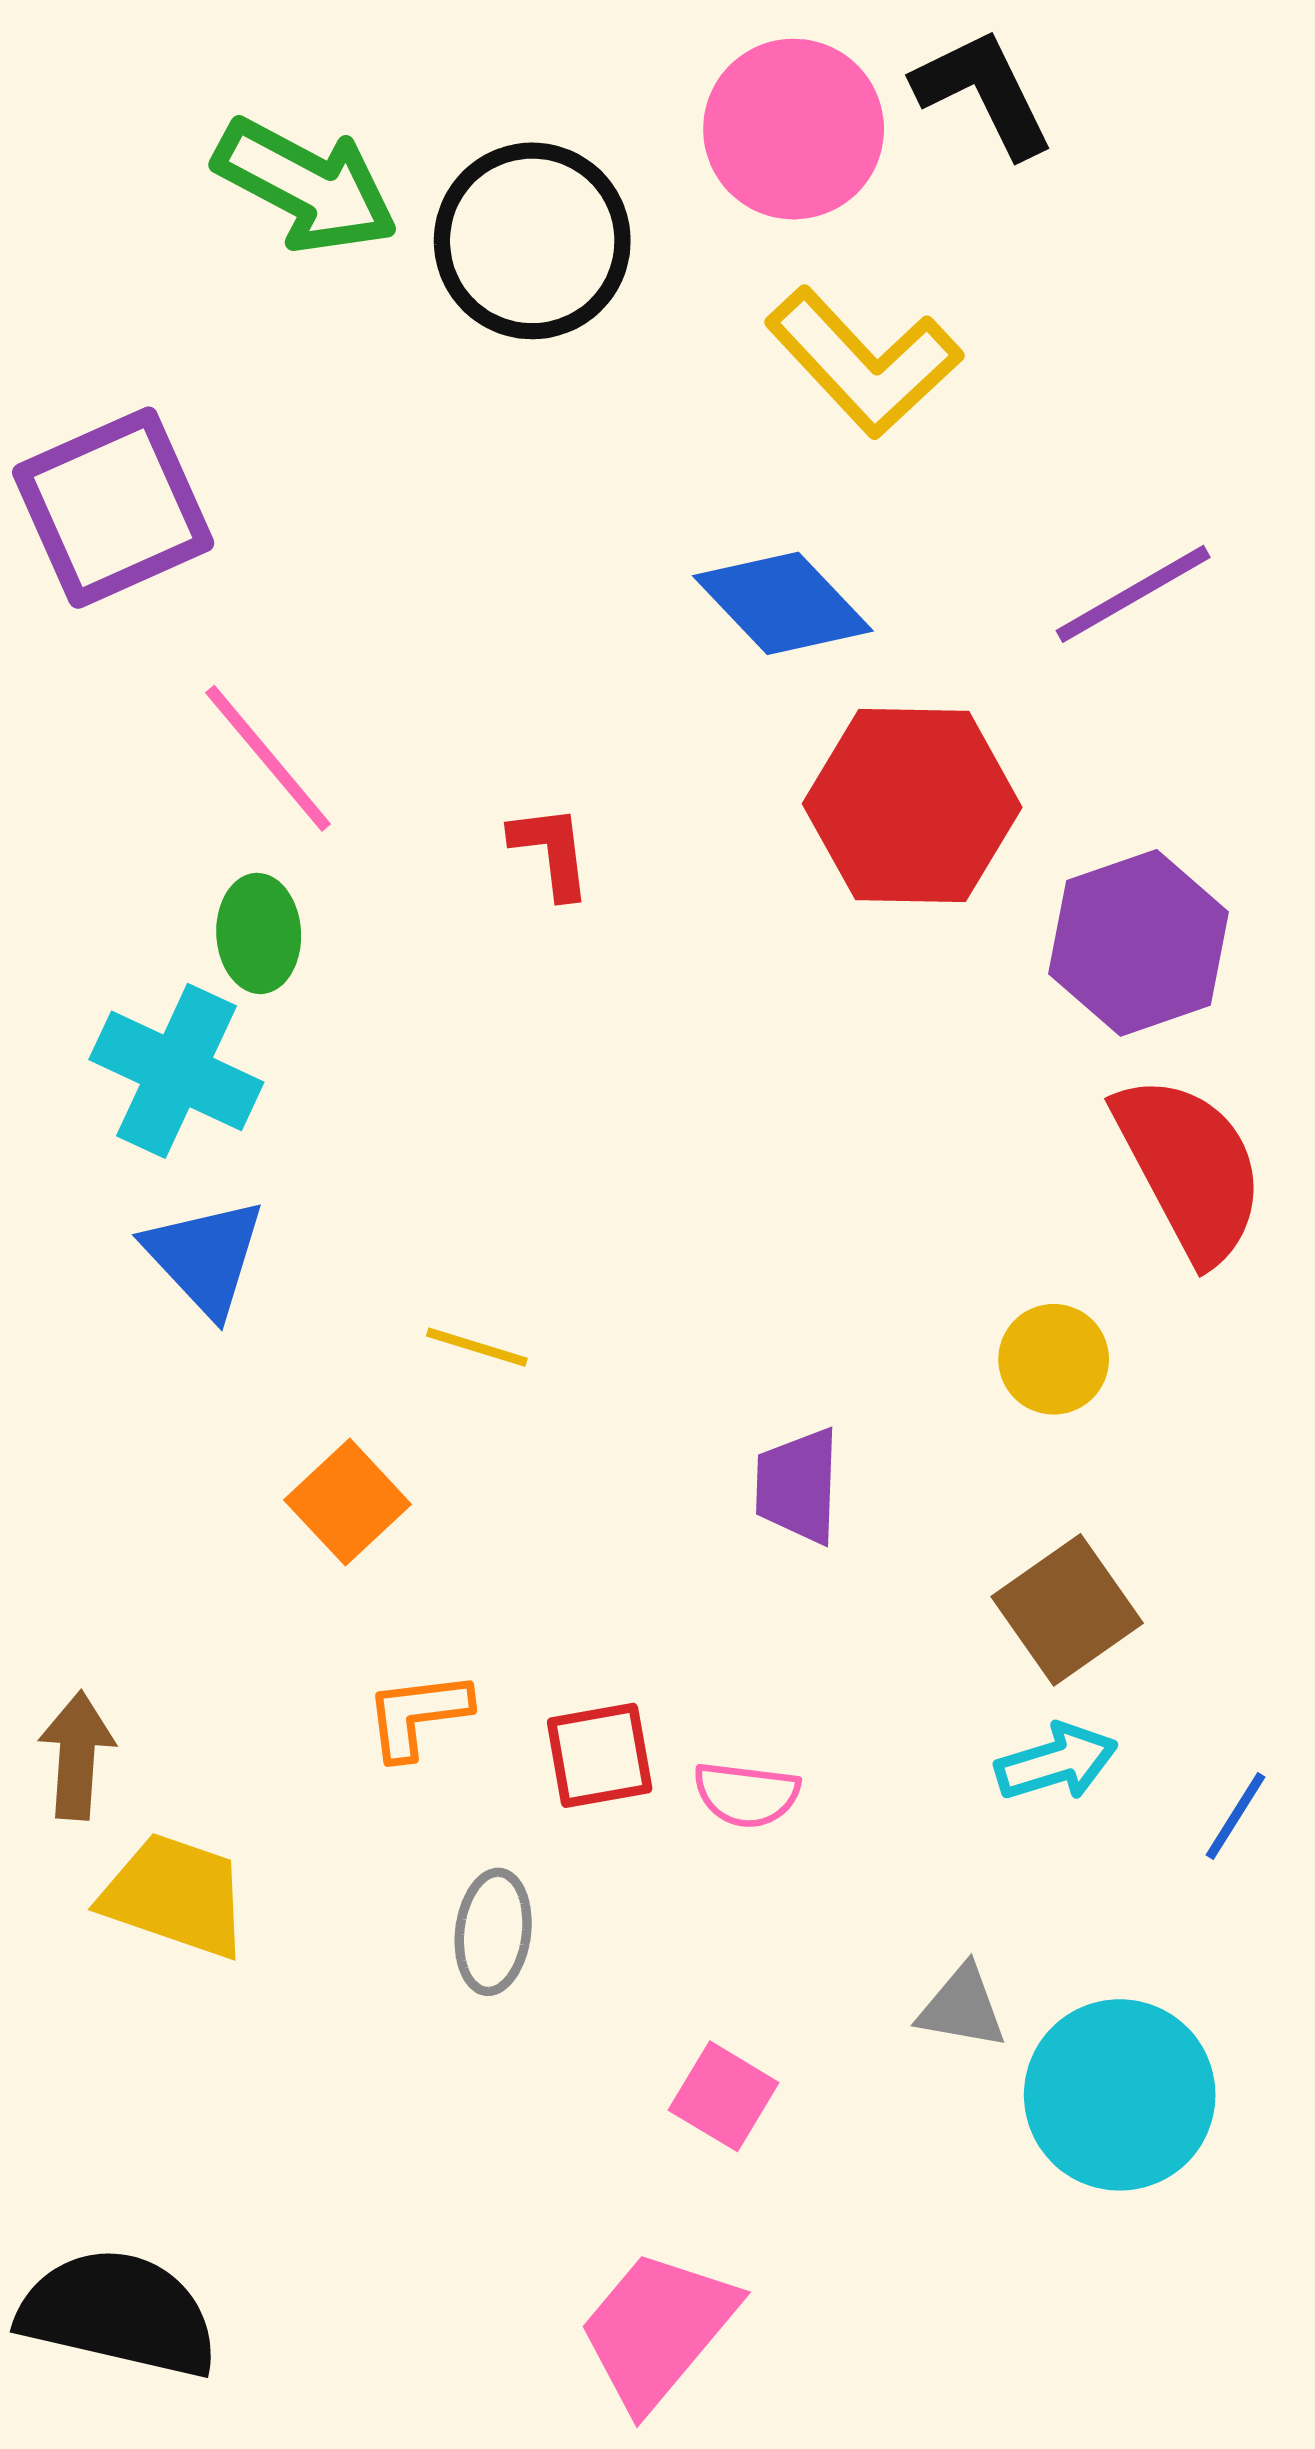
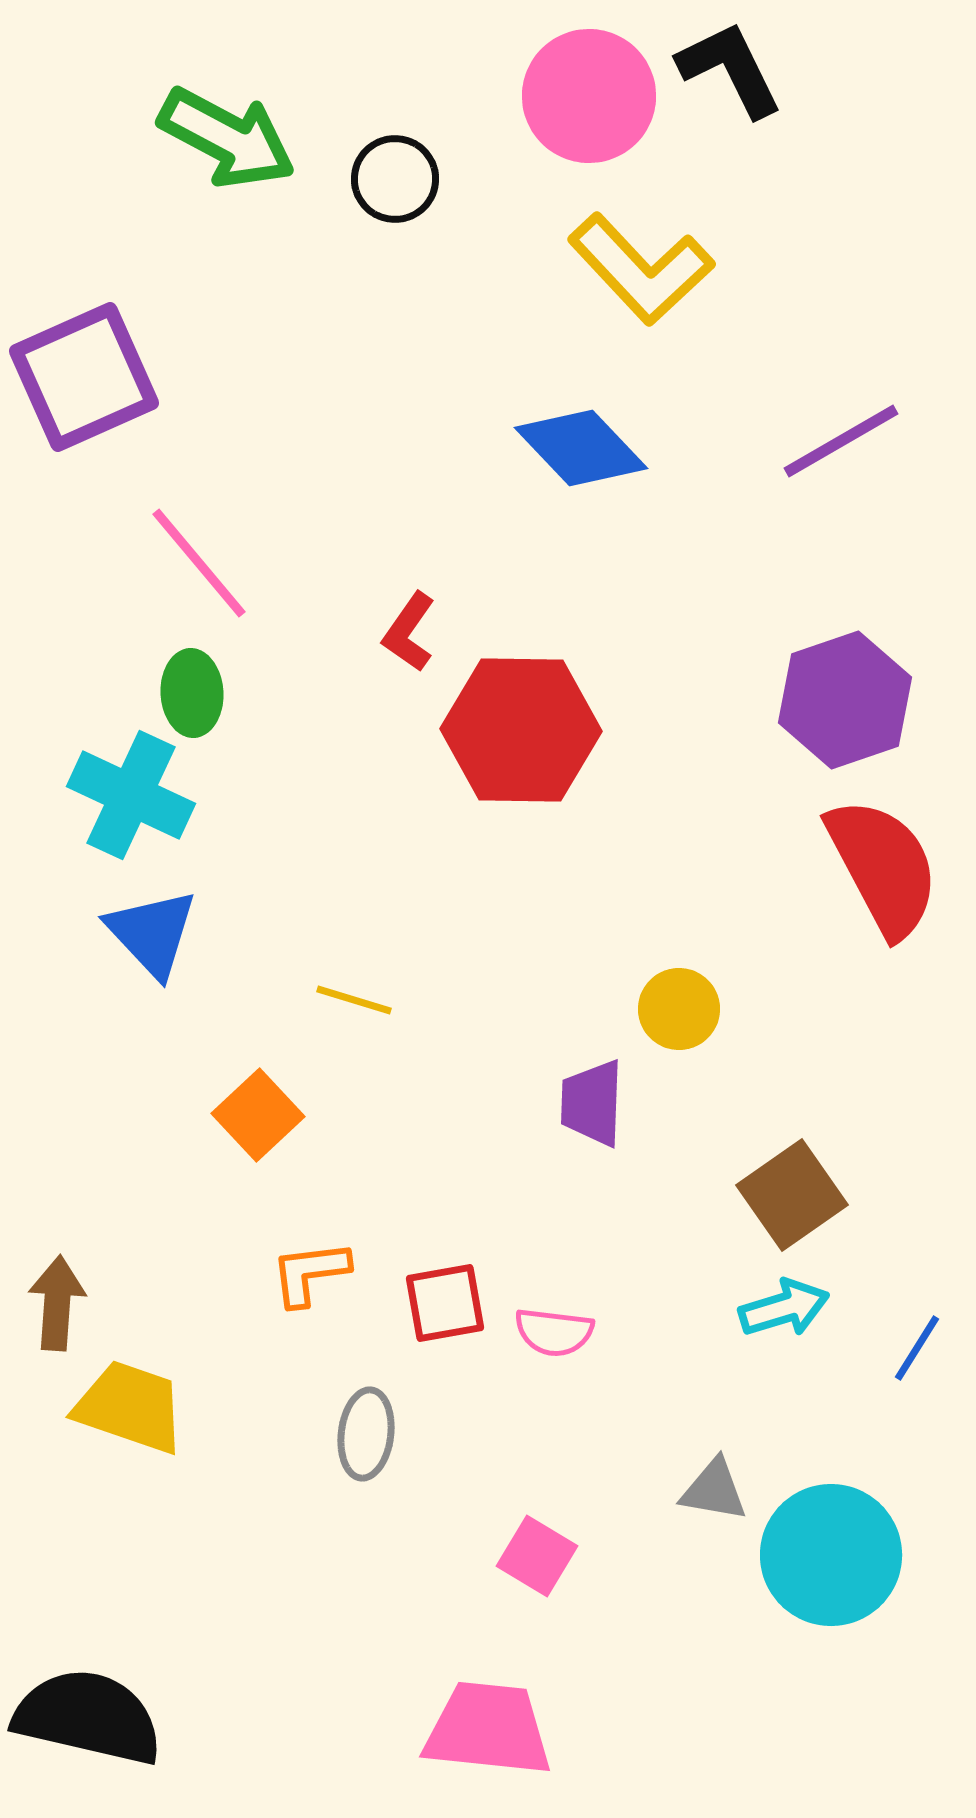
black circle: (532, 241) -> (395, 179), size x0.6
red hexagon: (912, 805) -> (521, 730), moved
red L-shape: (551, 851) -> (409, 632), turned -138
yellow circle: (1054, 1359) -> (679, 1009), moved
pink trapezoid: (658, 2329) -> (488, 1729), turned 56

